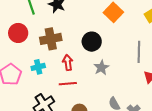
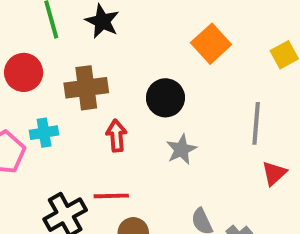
cyan cross: (38, 67) -> (44, 133), moved
red line: (68, 84) -> (111, 196), moved

